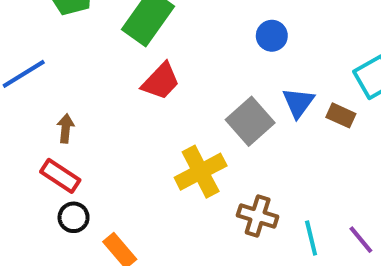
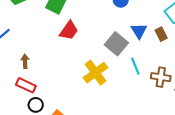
brown rectangle: (341, 115) -> (161, 34), turned 48
brown cross: (258, 216) -> (161, 77), moved
cyan line: (311, 238) -> (135, 66), moved

